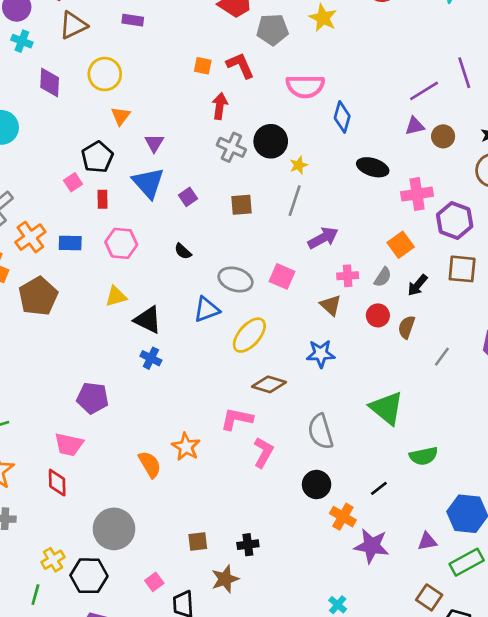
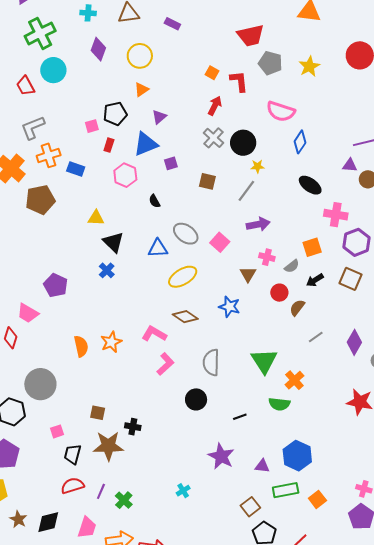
cyan cross: (22, 41) -> (88, 13), turned -35
blue triangle: (148, 183) -> (146, 144), turned 32
pink hexagon: (121, 243) -> (125, 175), moved
orange cross: (343, 517) -> (294, 380), moved
brown star: (225, 579) -> (108, 446), size x1.4

